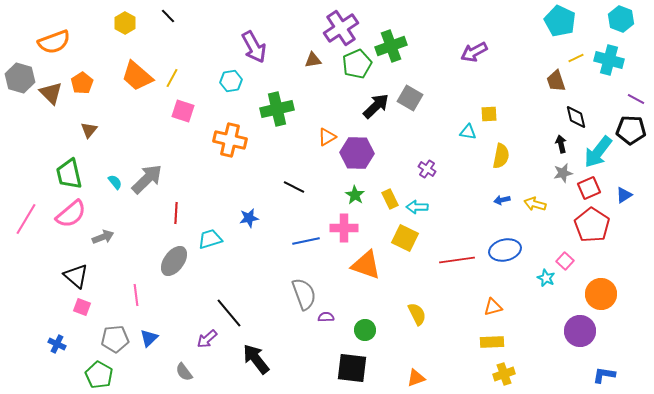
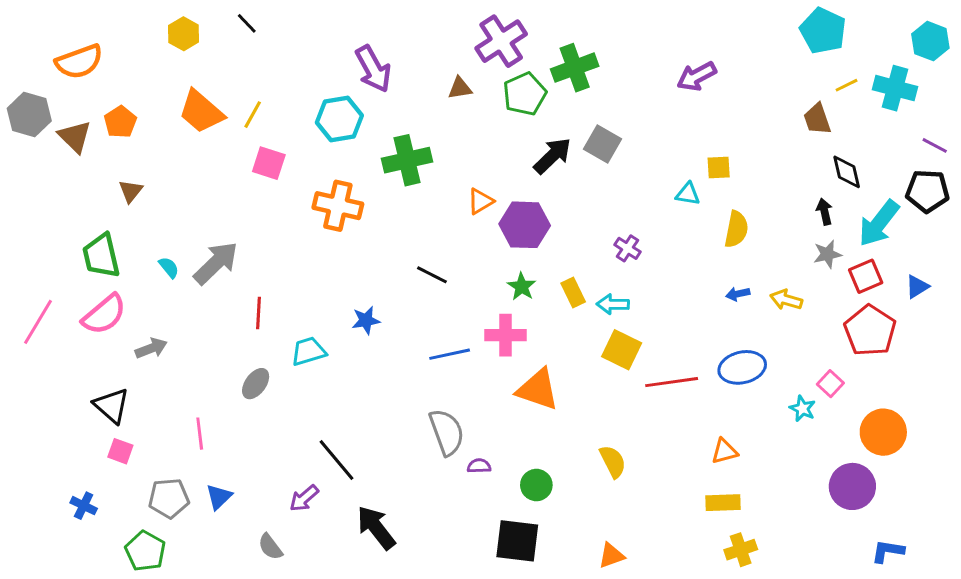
cyan hexagon: (621, 19) -> (930, 41), moved
cyan hexagon: (231, 81) -> (339, 119), size x1.4
yellow square: (405, 238) -> (622, 350), moved
gray ellipse: (174, 261) -> (256, 384), size x0.7

